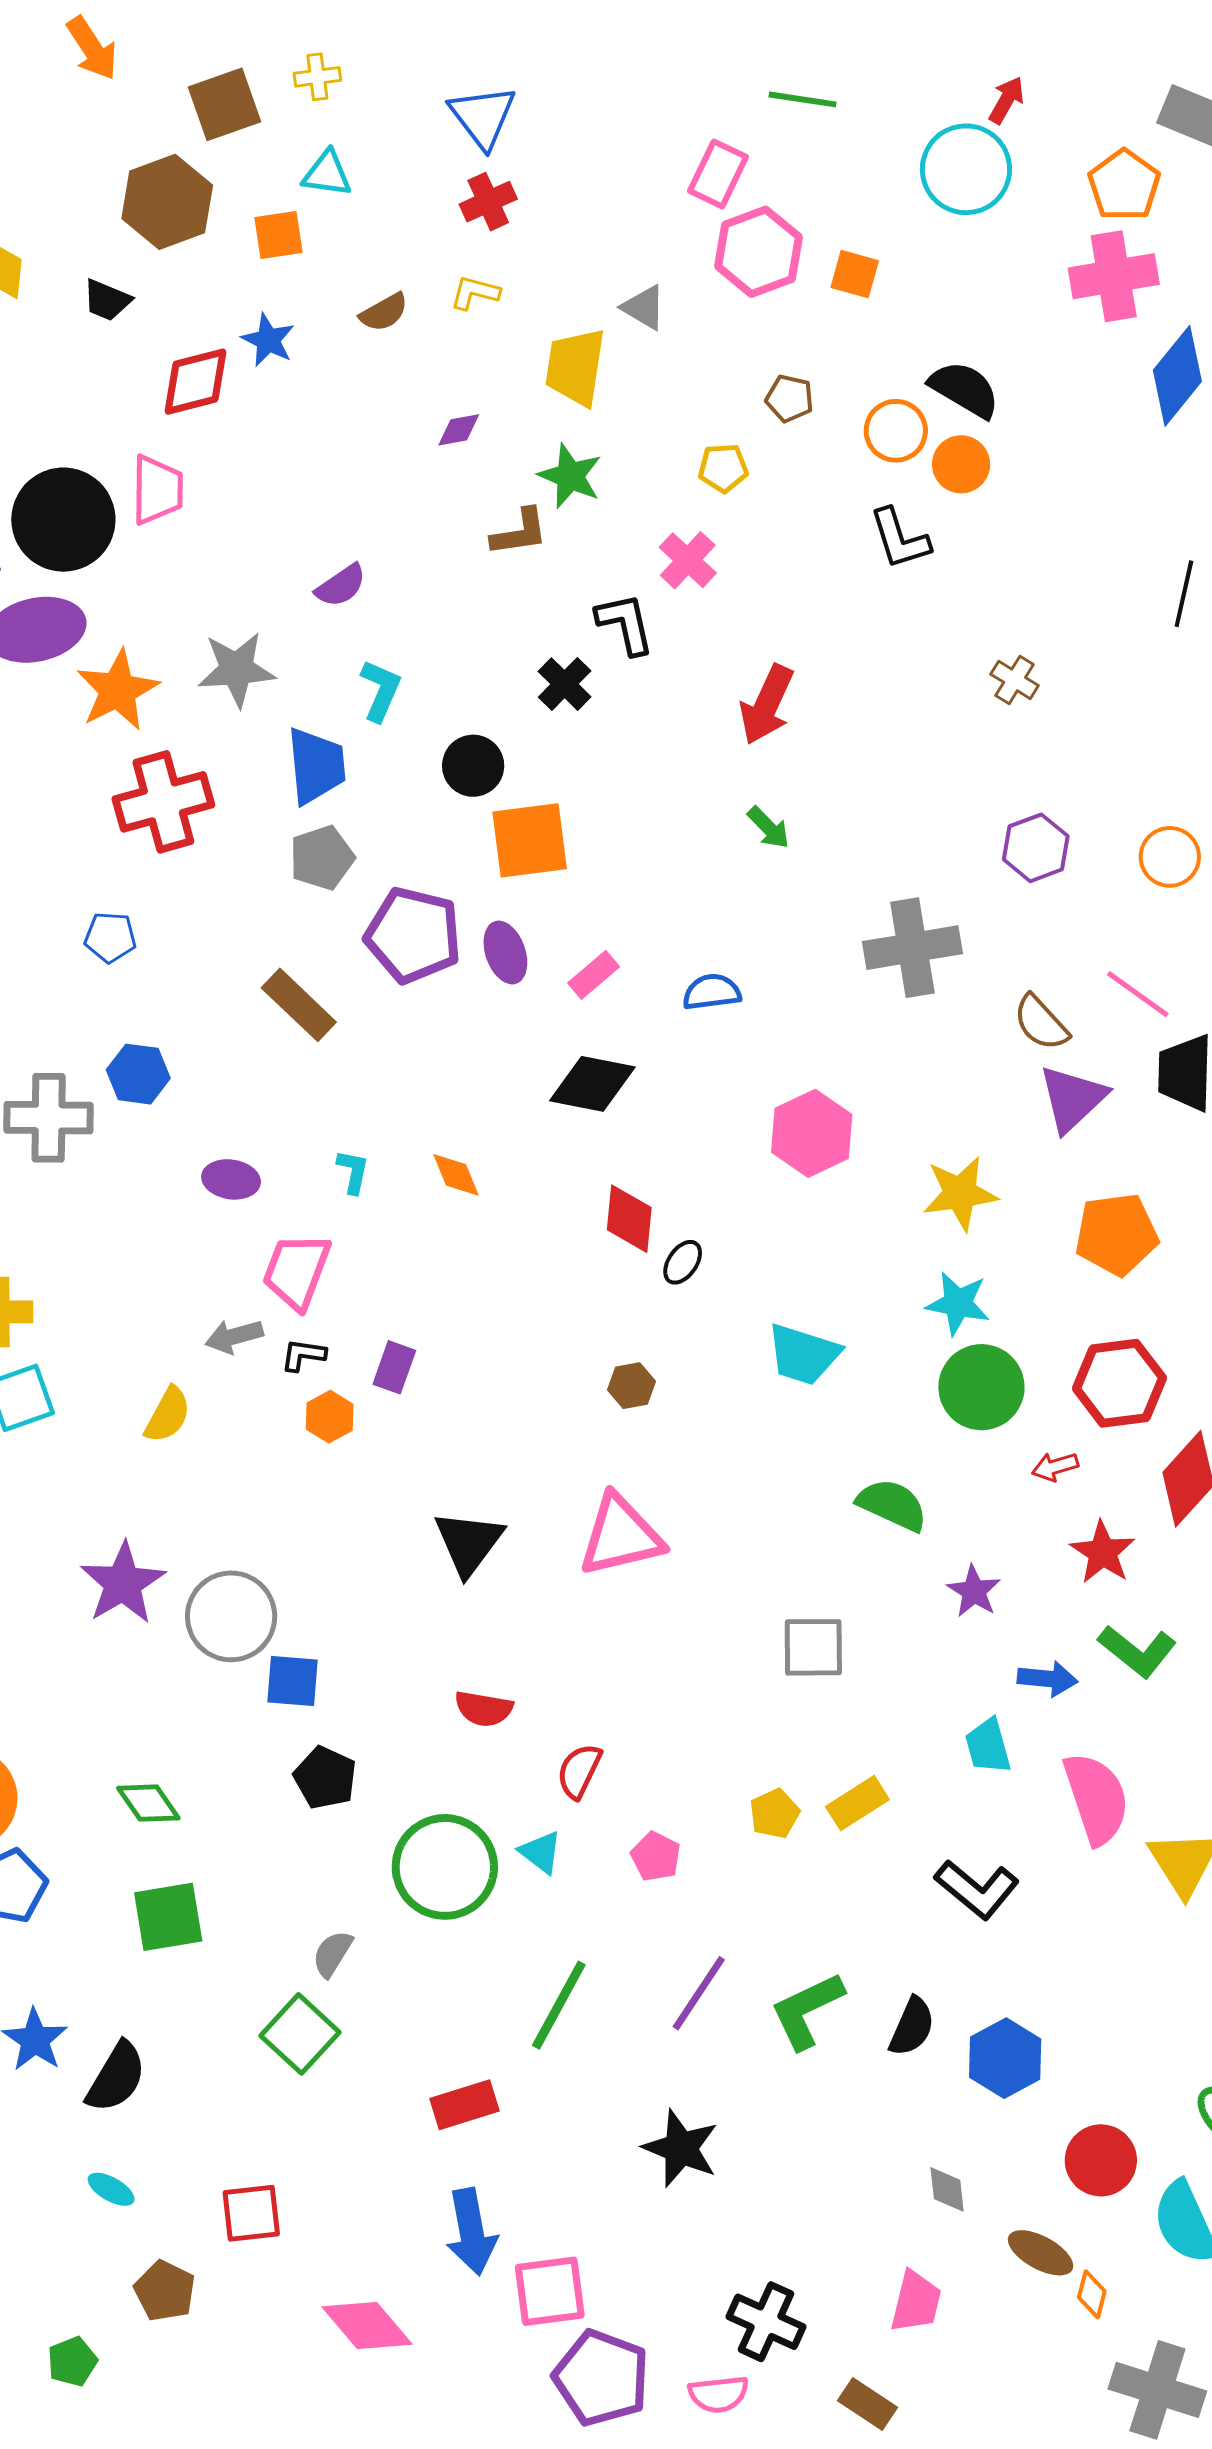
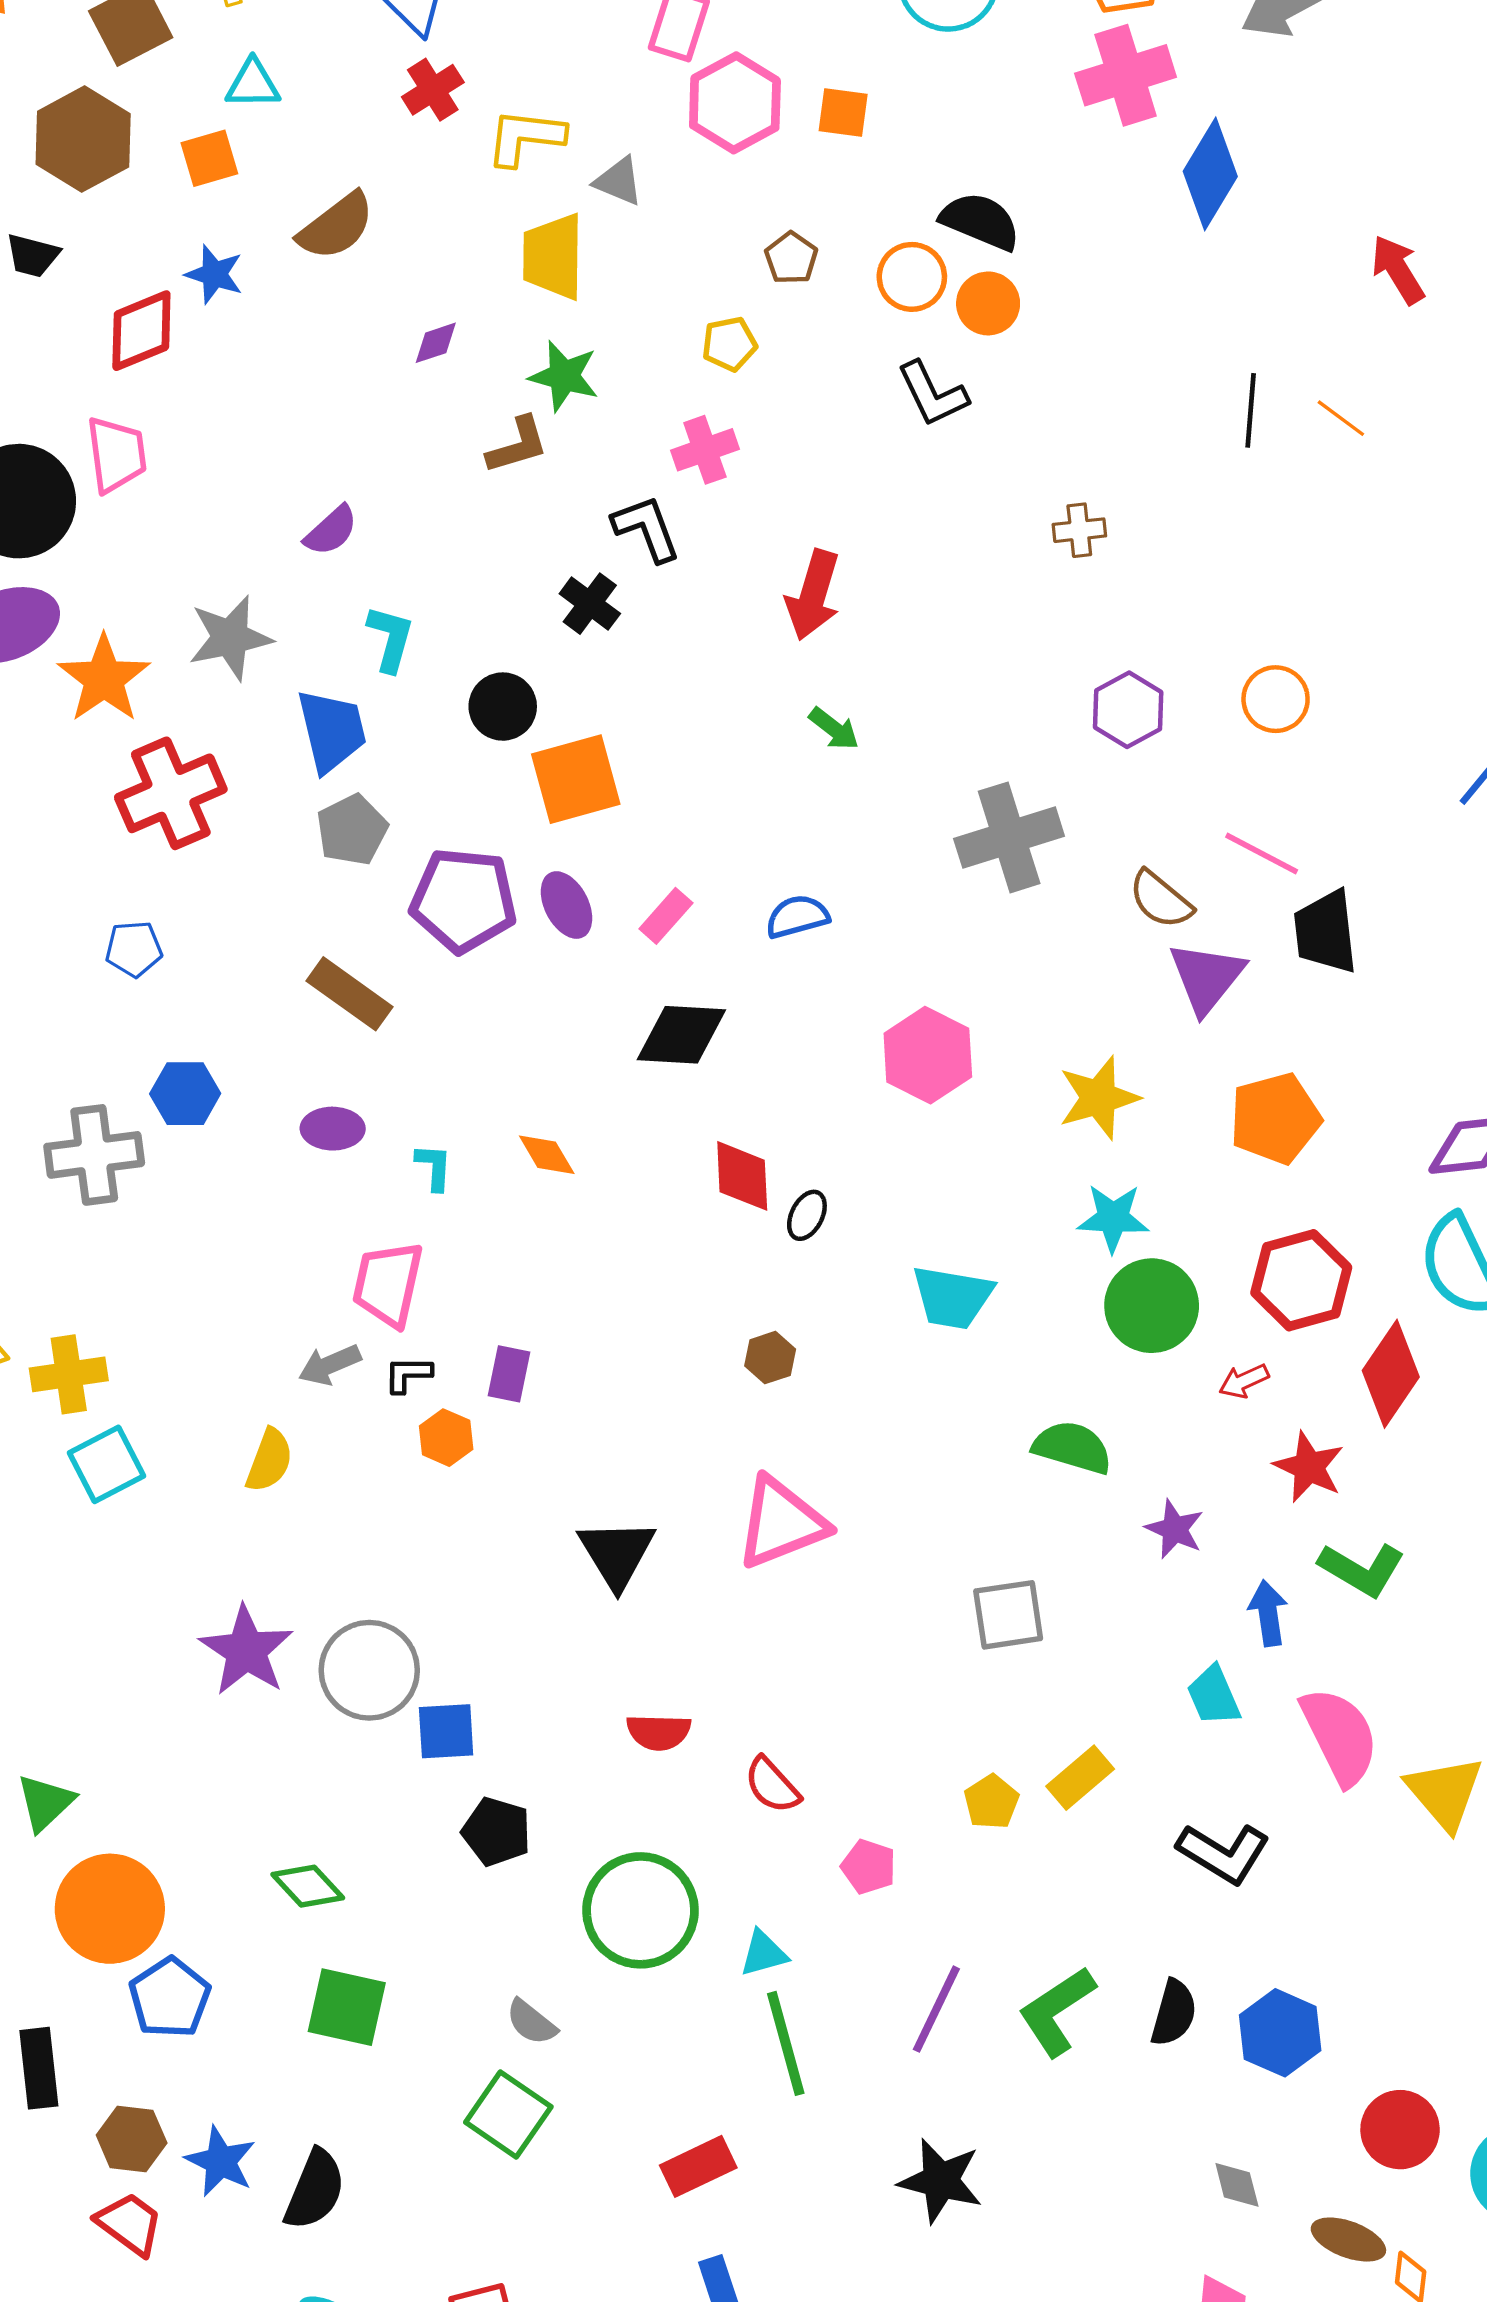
yellow L-shape: (475, 293) -> (525, 137), moved, size x1.5
brown semicircle: (384, 312) -> (336, 226), size x1.5
brown pentagon: (790, 398) -> (791, 258), turned 30
pink cross: (688, 560) -> (705, 450), turned 36
brown cross: (1015, 680) -> (1079, 530), turned -30
purple ellipse: (231, 1179) -> (333, 1129), moved
blue arrow: (1048, 1679) -> (1268, 1613), turned -96
red semicircle: (579, 1771) -> (772, 1785), turned -60
cyan triangle: (541, 1852) -> (764, 1953), moved, turned -45
green square: (168, 1917) -> (347, 2007), turned 30
gray semicircle: (332, 1954) -> (531, 2022), turned -75
green line: (559, 2005) -> (786, 2043), turned -36

